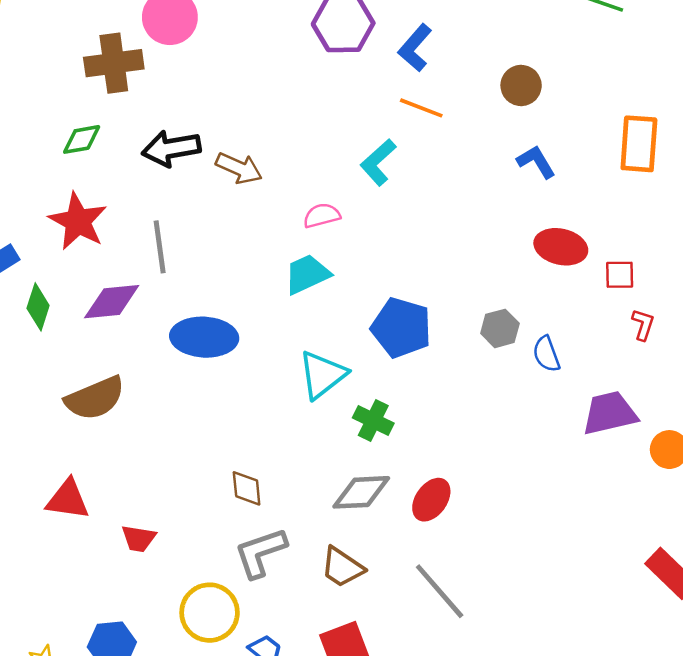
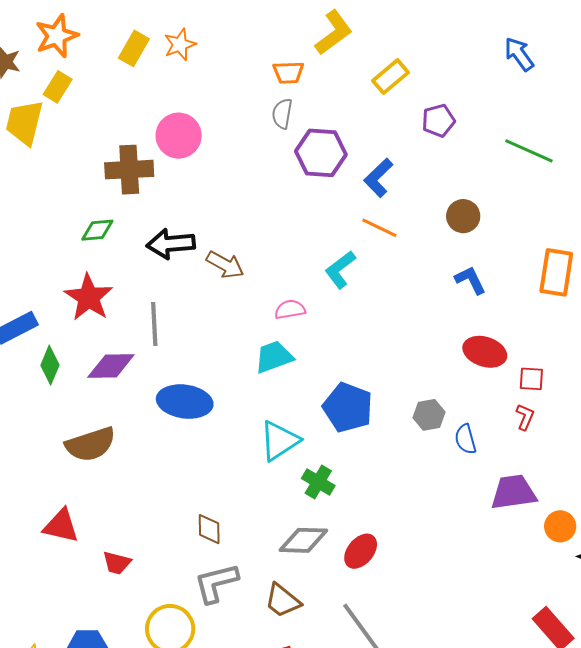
red L-shape: (643, 325) -> (525, 417), moved

